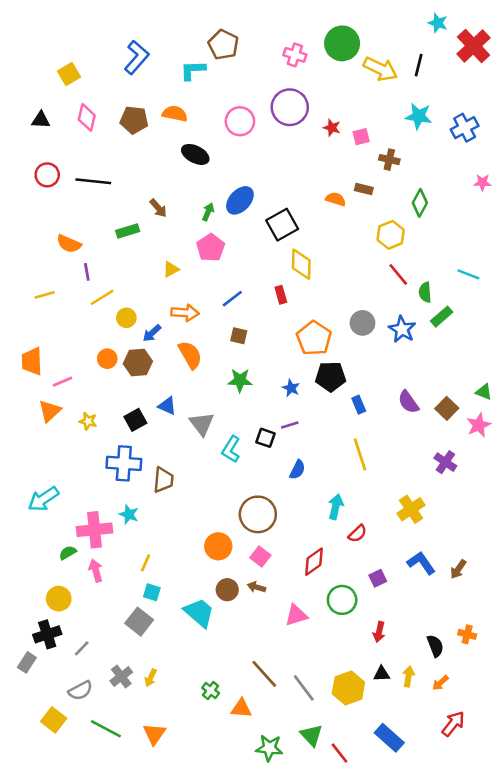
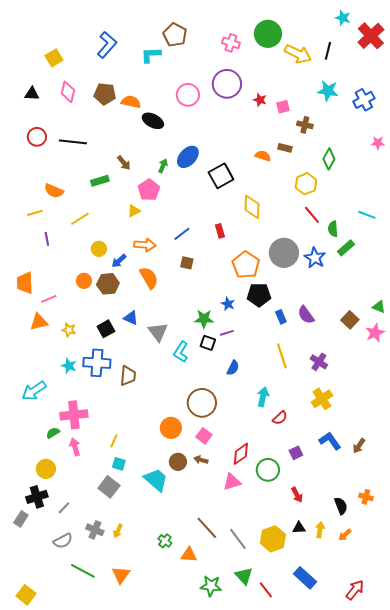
orange semicircle: (175, 114) -> (131, 102), moved
pink pentagon: (211, 248) -> (149, 190), moved
yellow diamond: (301, 264) -> (252, 207), moved
purple line: (87, 272) -> (47, 239), moved
yellow line: (45, 295) -> (35, 213), moved
yellow line: (102, 297) -> (80, 219), moved
gray circle: (362, 323) -> (284, 253), size x1.5
green star: (240, 380) -> (204, 319), moved
purple semicircle: (408, 402) -> (306, 315), moved
orange triangle: (50, 411) -> (39, 322), turned 30
purple cross: (445, 462) -> (319, 362), moved
cyan star: (129, 514) -> (69, 366), moved
red diamond: (314, 562) -> (241, 454), moved
red arrow: (379, 632) -> (297, 495), turned -42
gray cross: (121, 676) -> (95, 530), turned -30
yellow square: (54, 720) -> (26, 595), moved
red arrow: (453, 724) -> (355, 590), moved

